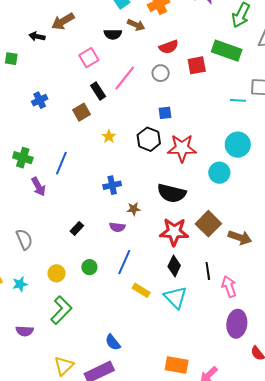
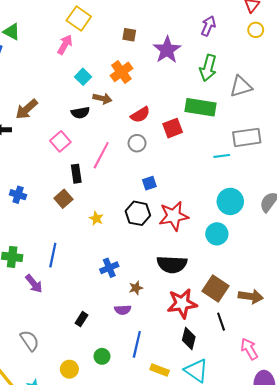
black rectangle: (98, 91) -> (76, 174), turned 36
blue cross: (40, 100) -> (18, 195), turned -35
black line: (208, 271) -> (221, 322), moved

